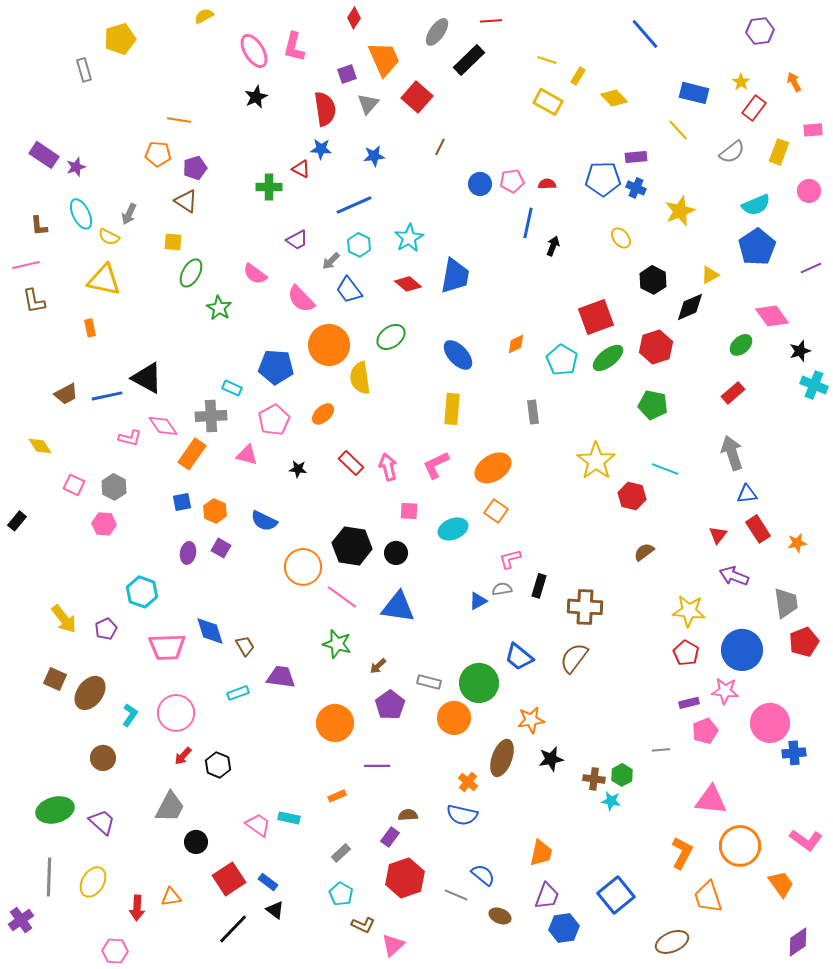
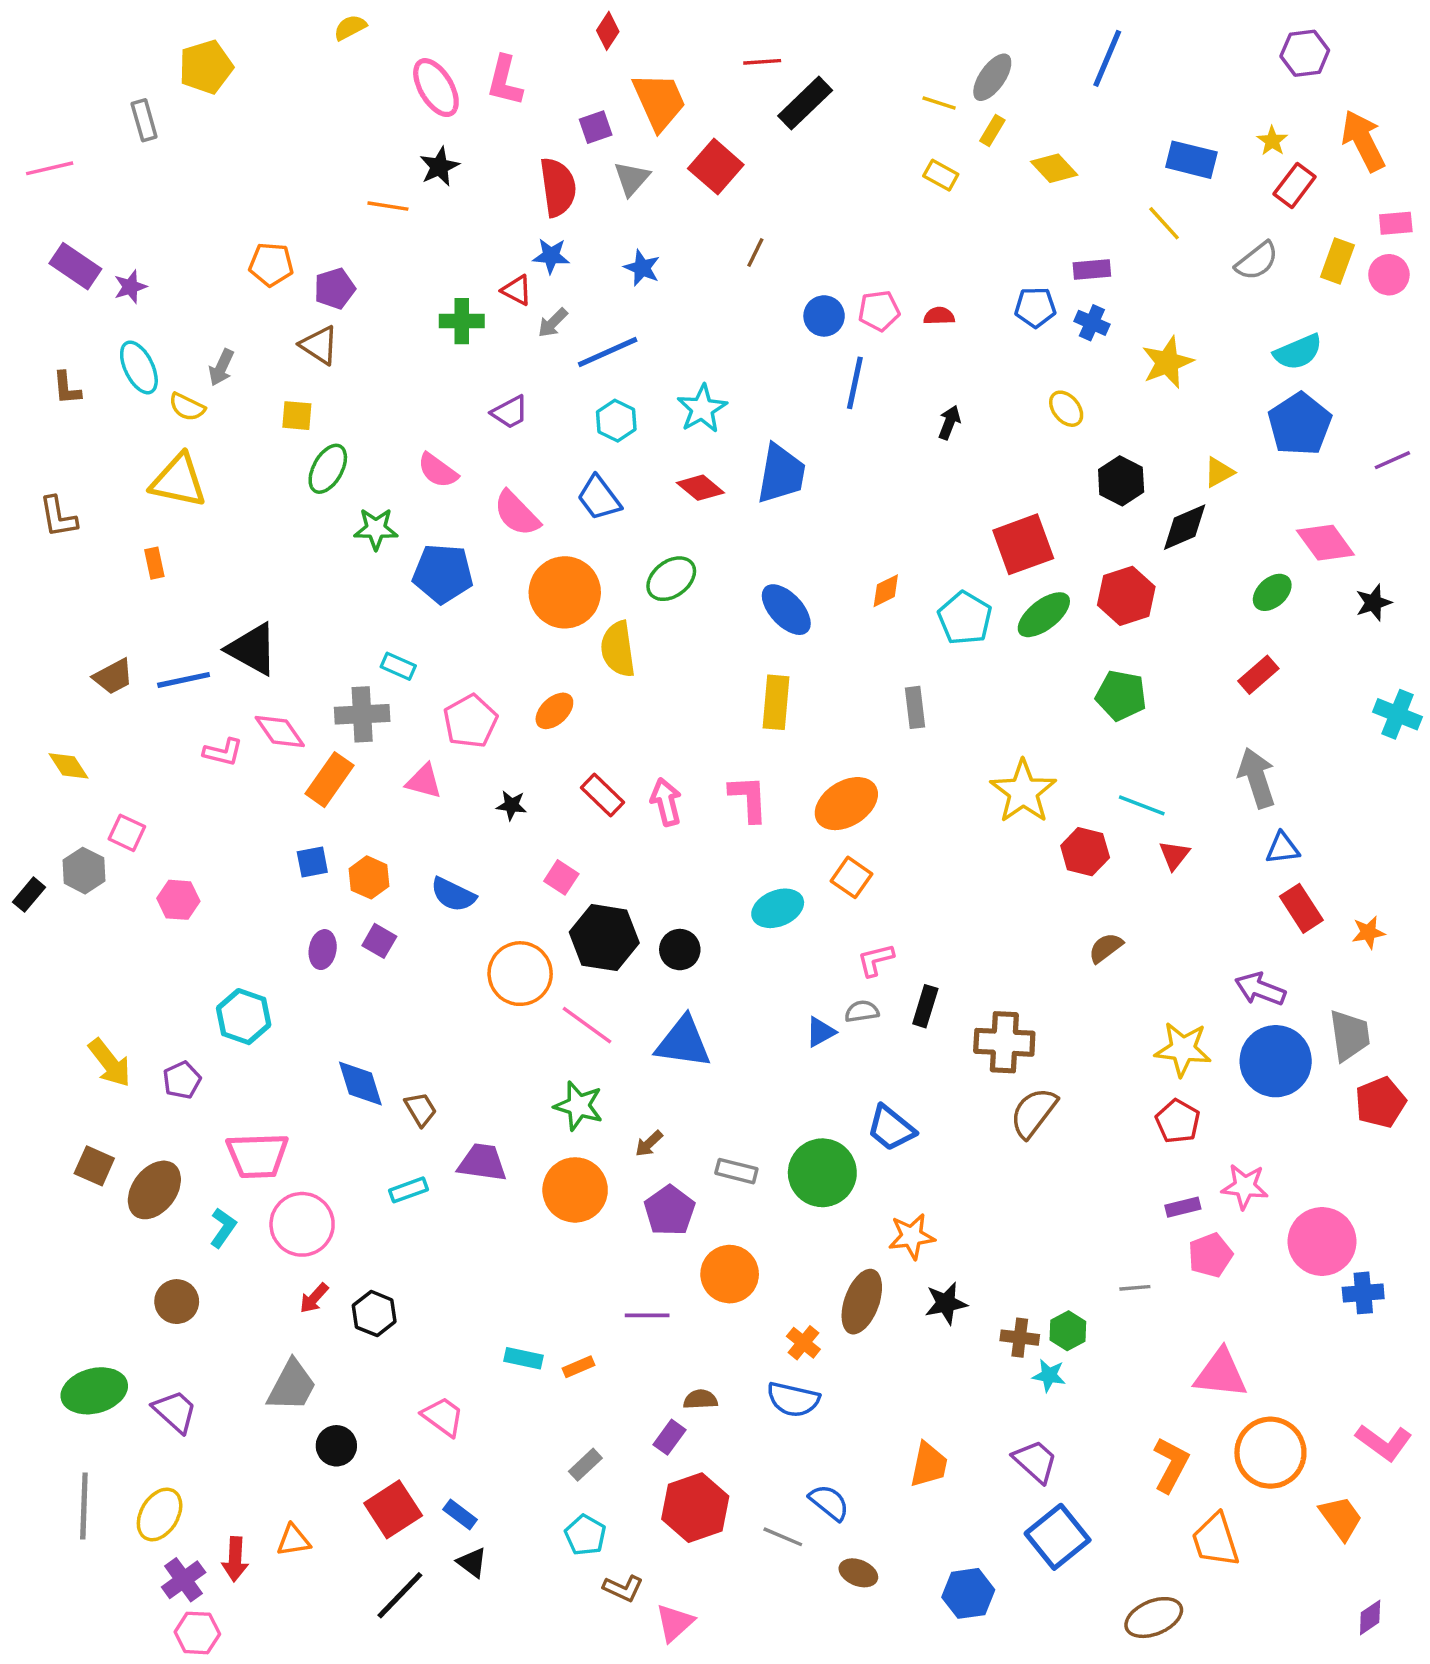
red line: (491, 21) -> (762, 62), moved
gray ellipse: (437, 32) -> (992, 77), moved
blue line: (645, 34) -> (1107, 58), turned 64
orange arrow: (794, 82) -> (1363, 141), size x1.8
yellow rectangle: (548, 102) -> (941, 175), size x0.7
orange line: (179, 120) -> (388, 206), moved
blue star: (374, 156) -> (642, 268), turned 30
blue pentagon: (603, 179) -> (1035, 307), size x0.7
pink circle: (809, 191) -> (1389, 275), moved
blue line: (528, 223) -> (855, 383), moved
gray arrow: (331, 261) -> (553, 323), moved
pink line: (26, 265) -> (50, 168), moved
green star: (219, 308) -> (376, 529), turned -30
blue pentagon: (276, 367) -> (443, 574), moved
cyan cross: (814, 385) -> (1398, 714), moved
pink L-shape: (436, 465) -> (748, 798), turned 112
gray hexagon: (114, 487) -> (84, 871), moved
pink square: (409, 511) -> (561, 877), moved, turned 30
red triangle: (718, 535) -> (1174, 855), moved
pink trapezoid: (167, 647) -> (257, 1156), moved
blue circle: (742, 650) -> (1276, 1061), moved
brown semicircle: (574, 658) -> (1034, 1113), moved
orange circle: (454, 718) -> (730, 1274), moved
orange circle: (335, 723) -> (575, 1190), moved
cyan rectangle: (289, 818) -> (524, 1358), moved
purple trapezoid: (547, 896) -> (1035, 1461), moved, turned -68
purple cross: (21, 920) -> (184, 1580), moved
purple diamond: (798, 942) -> (1370, 1618), size x0.7

